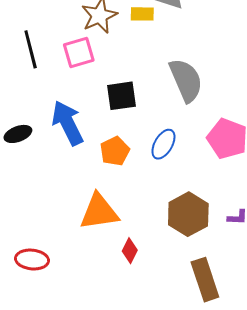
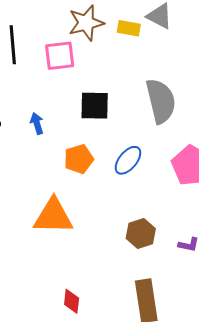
blue arrow: (68, 123) -> (37, 123), size x0.5
brown hexagon: (188, 214) -> (141, 233), size x0.7
red diamond: (130, 251) -> (72, 301), moved, turned -30

